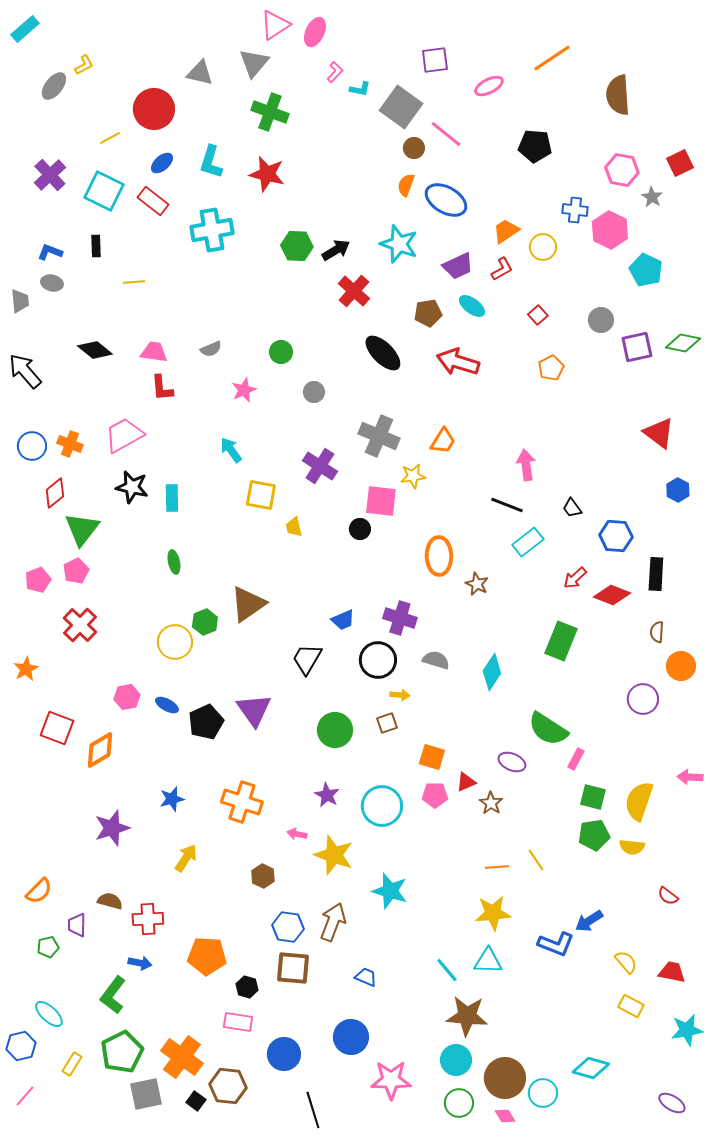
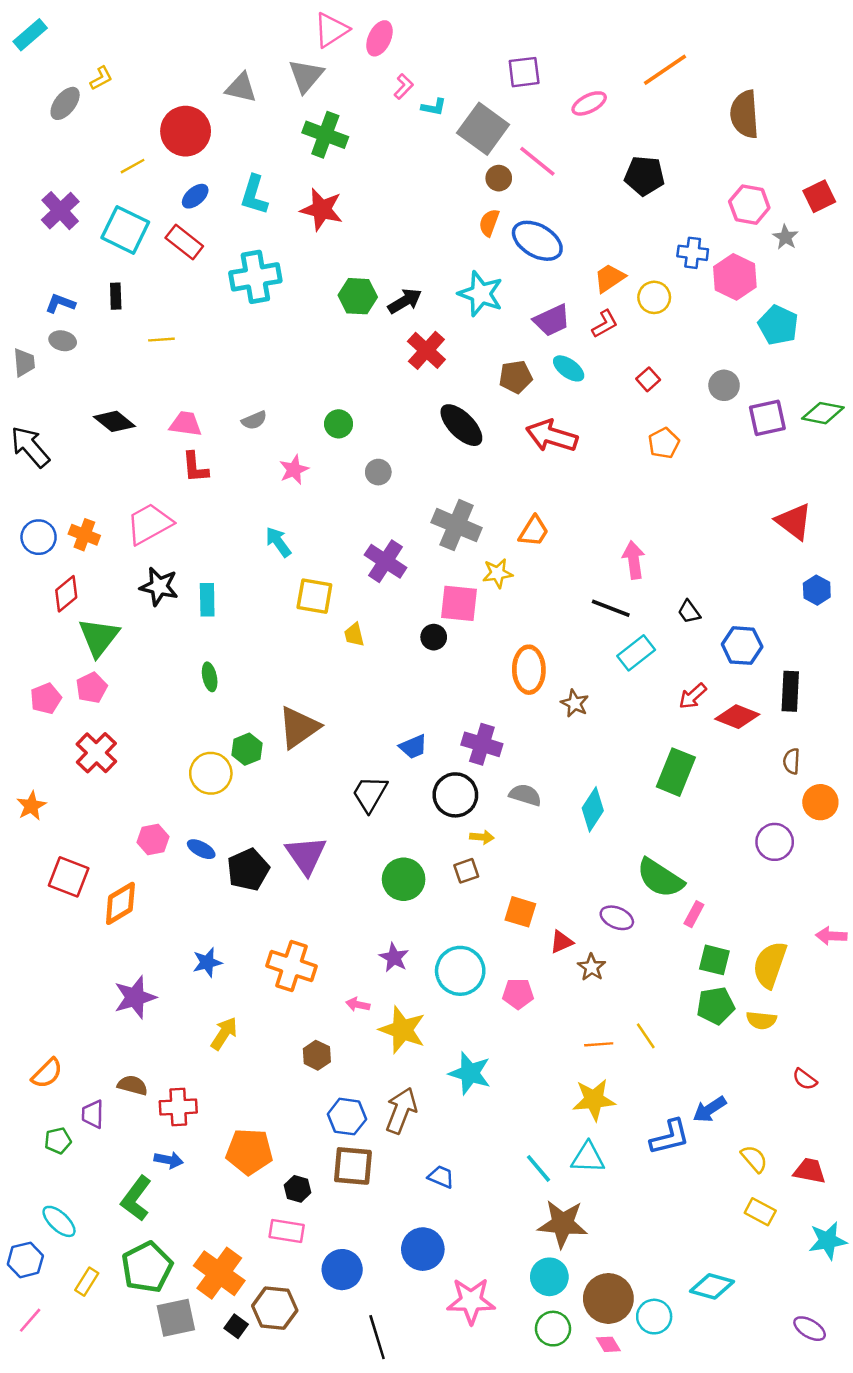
pink pentagon: (435, 795) -> (518, 994), moved
blue L-shape: (556, 944) -> (670, 1137), turned -36

